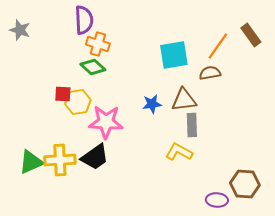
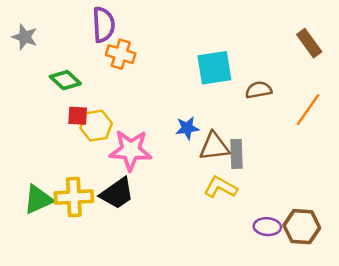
orange line: (218, 46) -> (308, 110), moved
green diamond: (93, 67) -> (65, 80), moved
brown triangle: (184, 100) -> (214, 147), moved
purple ellipse: (217, 200) -> (267, 227), moved

